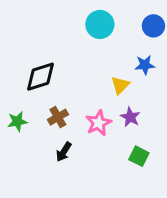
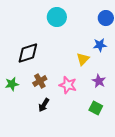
cyan circle: (100, 24) -> (57, 17), moved
purple star: (130, 117) -> (99, 81), moved
pink star: (98, 123) -> (68, 85), turned -30

